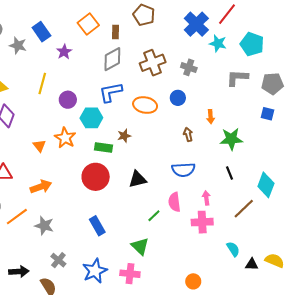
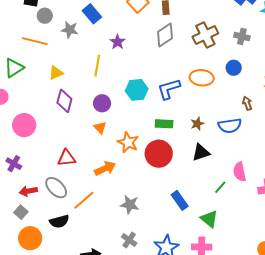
purple star: (64, 52) -> (118, 42), moved
blue L-shape: (111, 92) -> (169, 89), moved
purple circle: (68, 100) -> (102, 103), moved
cyan hexagon: (91, 118) -> (137, 90), moved
brown star: (124, 136) -> (197, 124), moved
orange star: (65, 138) -> (128, 142), moved
blue semicircle: (183, 170) -> (230, 126), moved
gray star: (44, 226) -> (130, 205), moved
blue rectangle: (97, 226) -> (180, 200), moved

